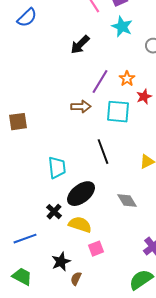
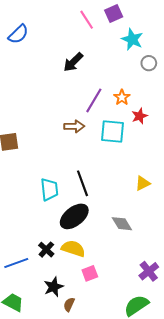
cyan star: (122, 27) -> (132, 39), moved
black line: (103, 152) -> (83, 183), moved
black cross: (54, 212) -> (46, 250), moved

